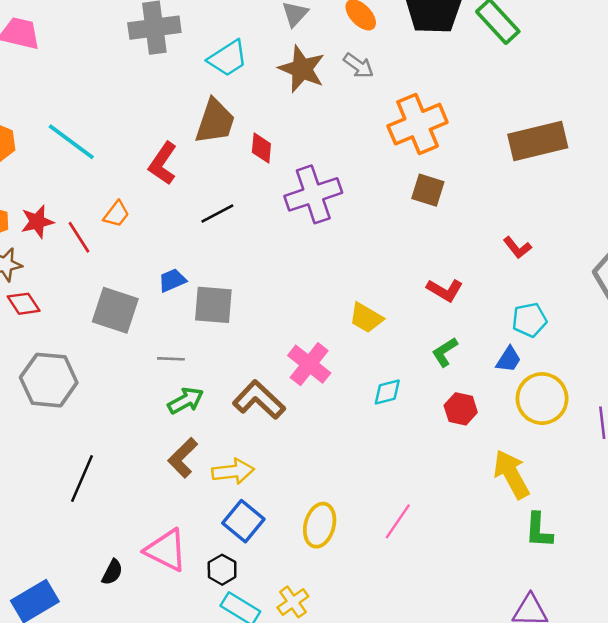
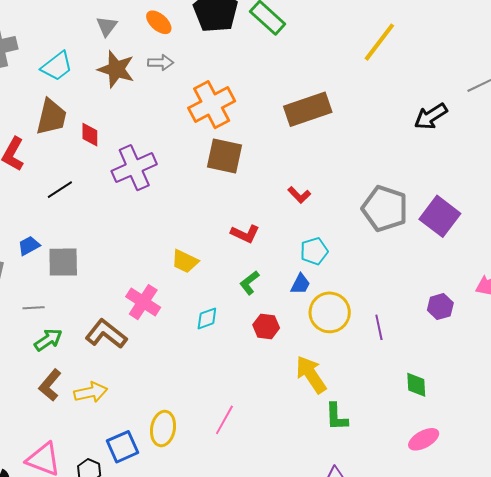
gray arrow: (358, 66) -> (161, 63), turned -30
brown square: (428, 190) -> (225, 156), size x1.4
blue square: (243, 521) -> (122, 447), moved, turned 32

